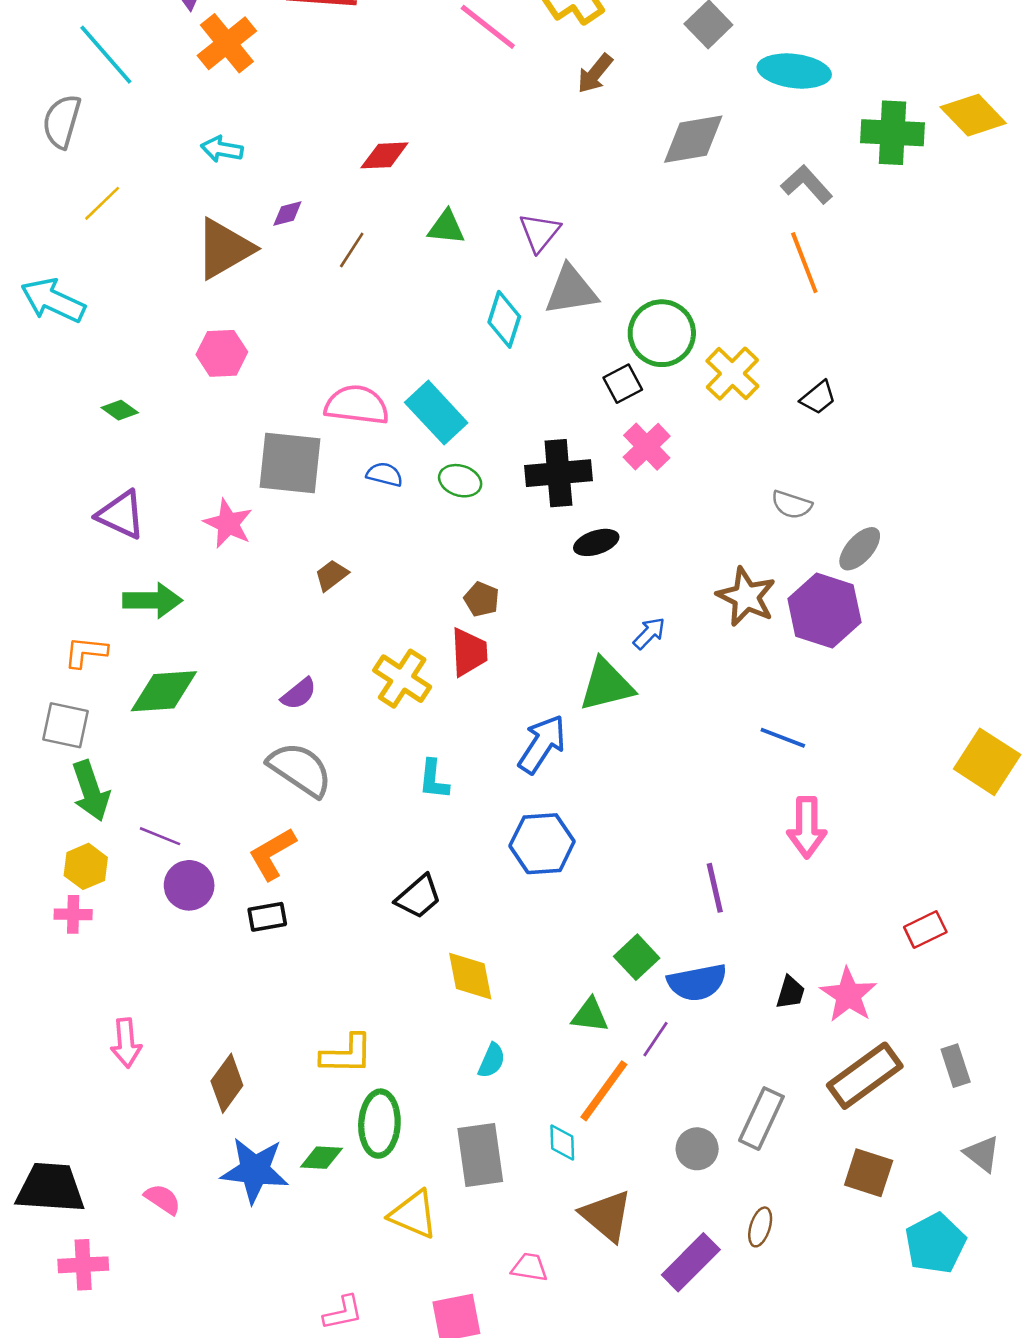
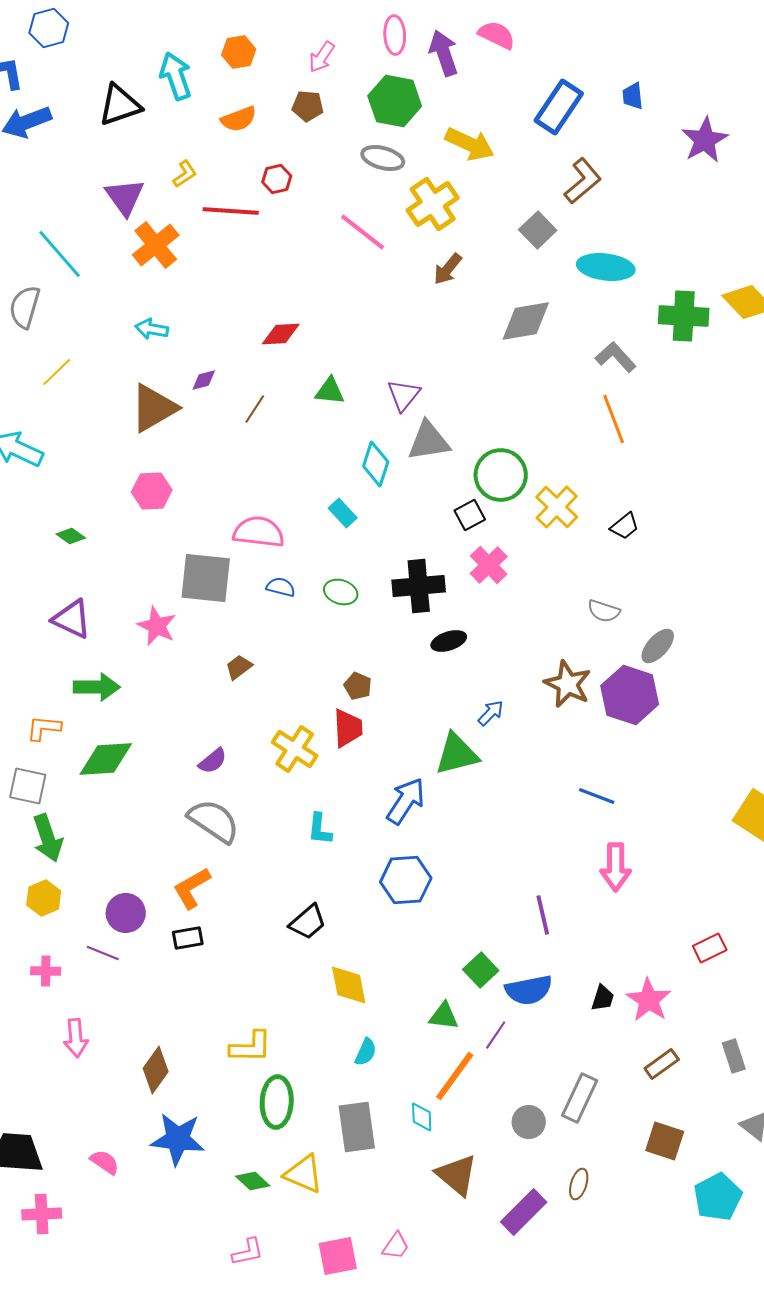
cyan rectangle: (436, 413) -> (343, 513), moved, size x0.6
purple line: (160, 836) -> (103, 953), moved
pink cross: (73, 914) -> (46, 971), moved
brown rectangle: (865, 1076) -> (662, 1064), size x0.6
green diamond: (321, 1158) -> (253, 1181), moved, turned 40
pink trapezoid: (529, 1267) -> (396, 1246), moved, turned 116

